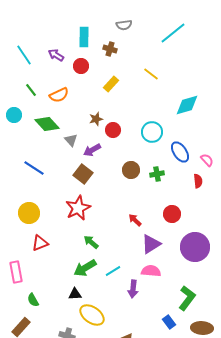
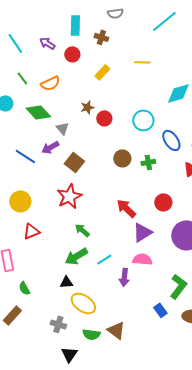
yellow line: (151, 74) -> (142, 62), turned -35
purple arrow: (92, 150) -> (50, 147), moved
red arrow: (135, 220) -> (126, 208), size x1.5

